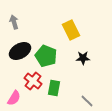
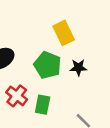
green pentagon: (46, 56) -> (48, 65), moved

